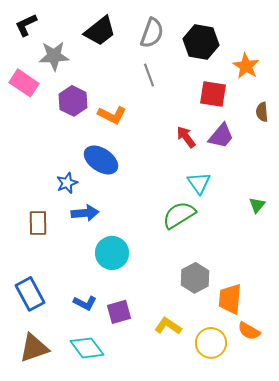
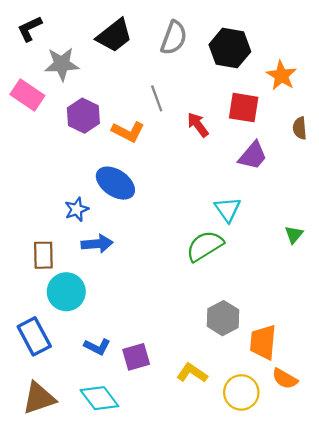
gray line: (149, 75) -> (157, 98), moved
red arrow: (186, 137) -> (198, 125), moved
cyan circle: (112, 253) -> (66, 292), moved

